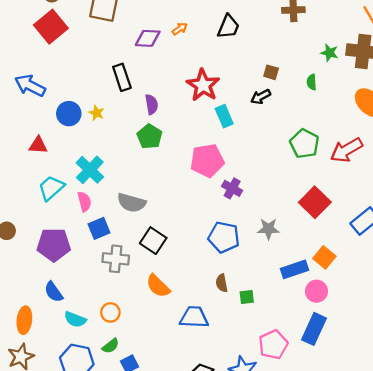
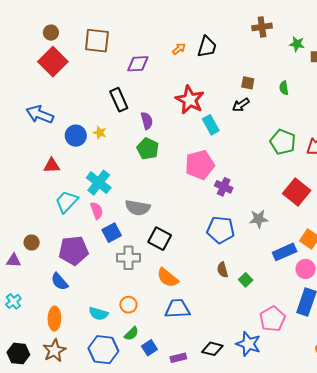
orange arrow: (180, 29) -> (179, 49), moved
green star: (329, 53) -> (297, 44), moved
blue semicircle: (54, 292) -> (60, 282), moved
green square: (247, 297) -> (246, 280), turned -32
blue trapezoid: (194, 317) -> (177, 309), moved

